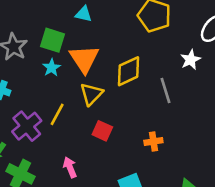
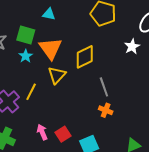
gray line: (165, 91) -> (104, 87), moved
red square: (102, 131) -> (63, 134), moved, turned 35
orange cross: (153, 141) -> (106, 110), turned 32

